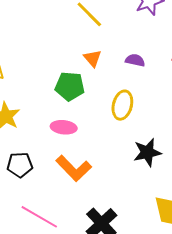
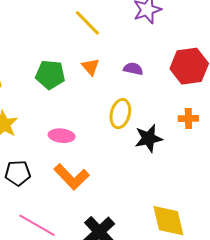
green pentagon: (70, 86) -> (50, 75), moved
black star: (147, 152) -> (149, 138), moved

